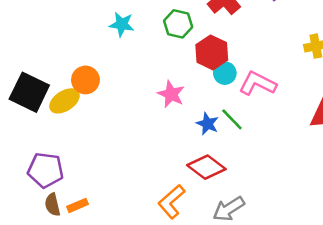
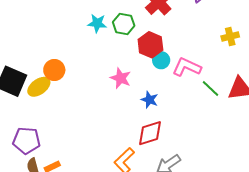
cyan star: (122, 24) -> (97, 23), moved
green line: (232, 119) -> (210, 88), moved
red diamond: (206, 167) -> (150, 133), turned -52

